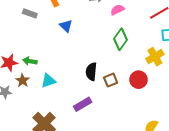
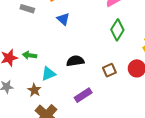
black semicircle: (91, 72) -> (75, 61), moved, turned 78
brown star: (22, 81) -> (34, 90), moved

